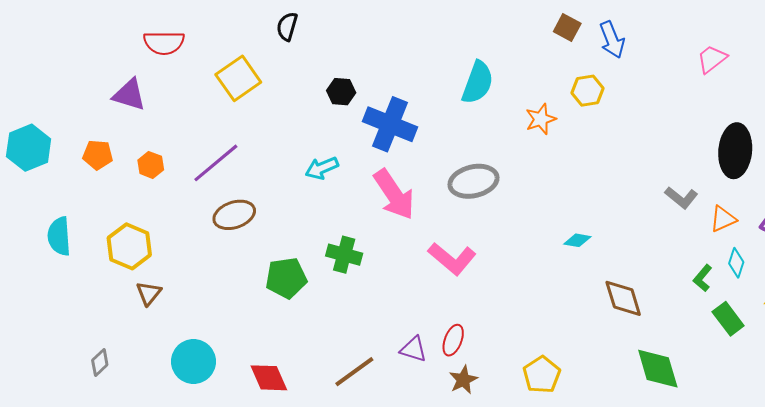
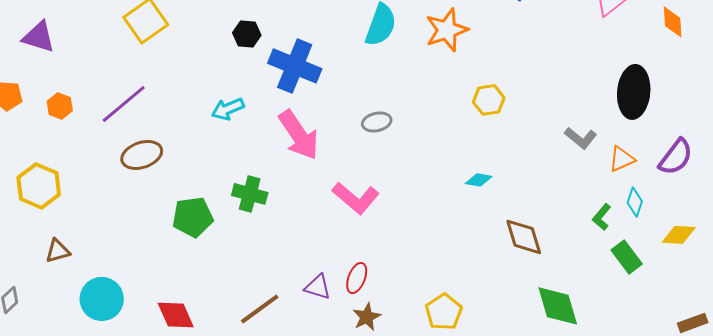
yellow hexagon: (588, 91) -> (489, 100), moved
orange star: (541, 119) -> (447, 30), moved, size x1.4
gray ellipse: (474, 181) -> (377, 122), size x0.6
brown triangle: (149, 293) -> (58, 251), moved, turned 36

